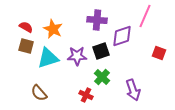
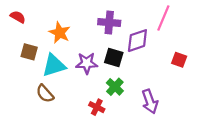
red semicircle: (26, 27) -> (18, 17), moved
black square: (101, 51) -> (114, 57), turned 36
brown semicircle: (39, 93) -> (45, 94), moved

